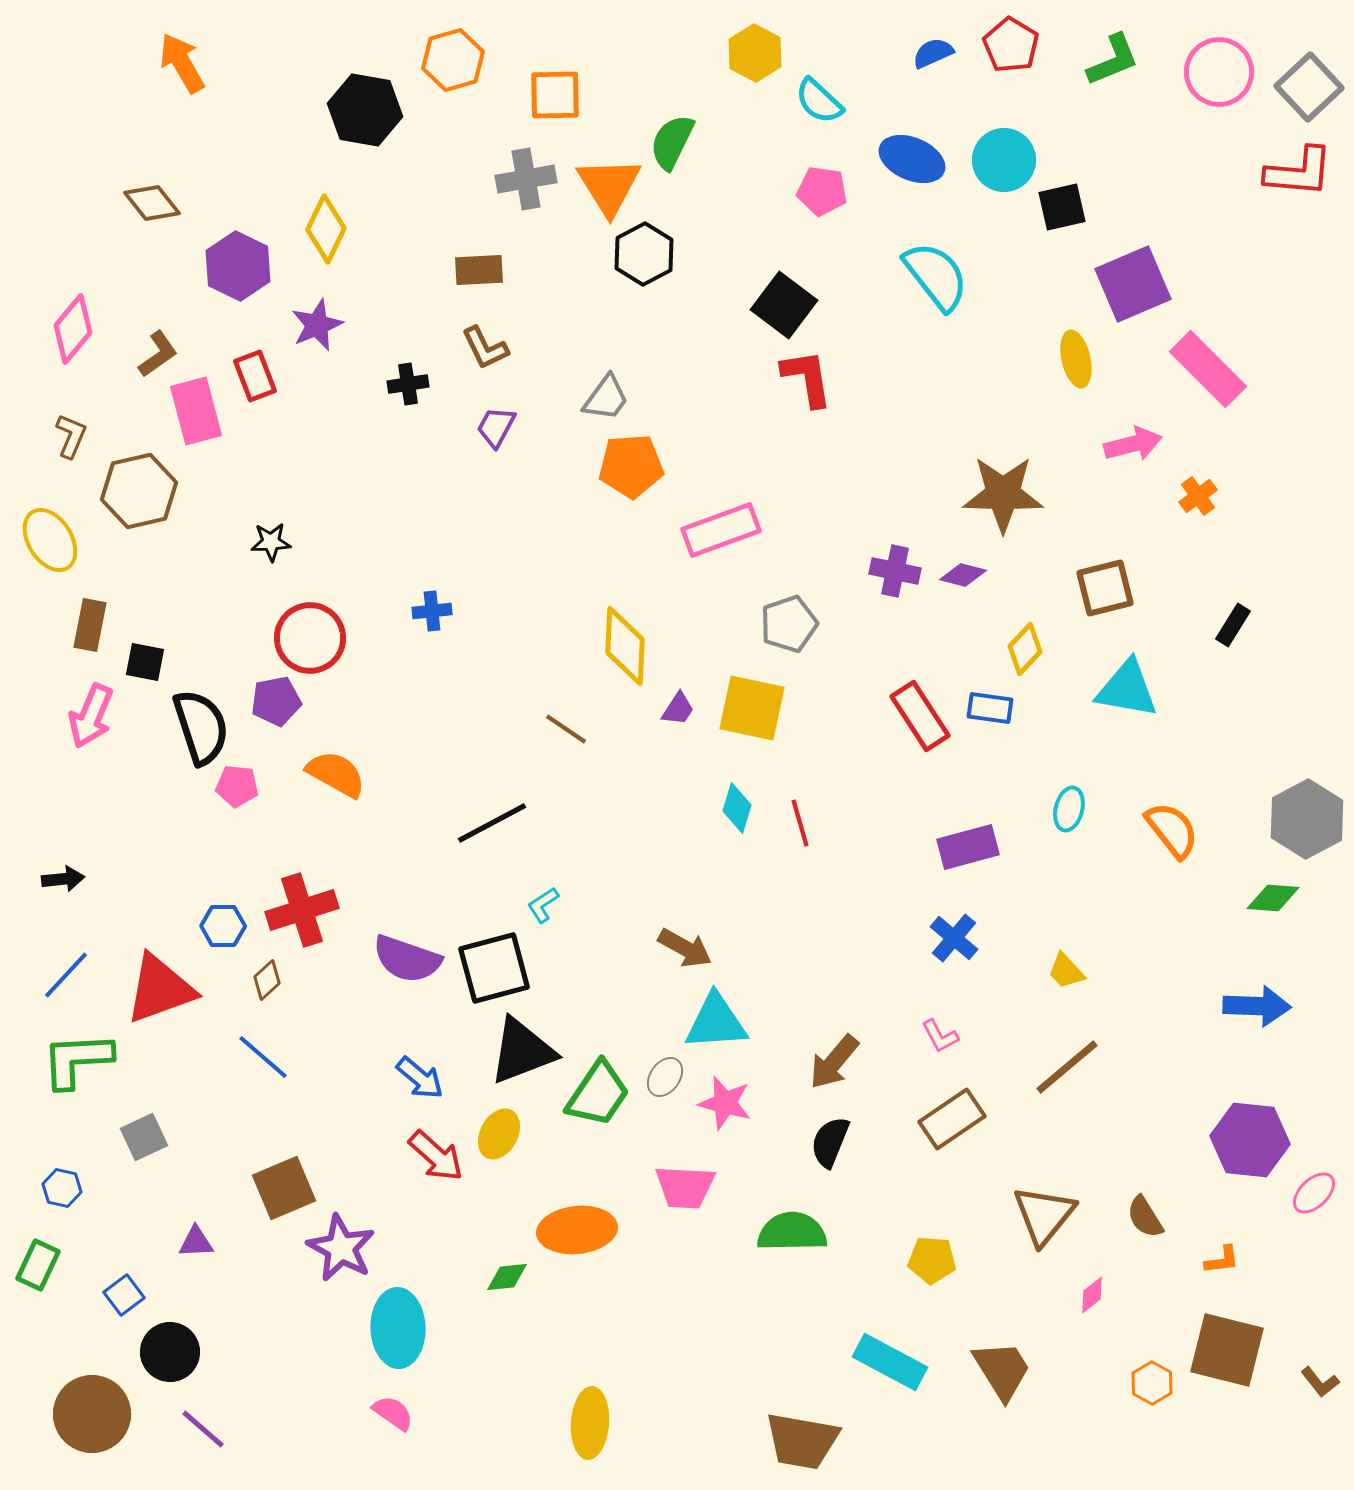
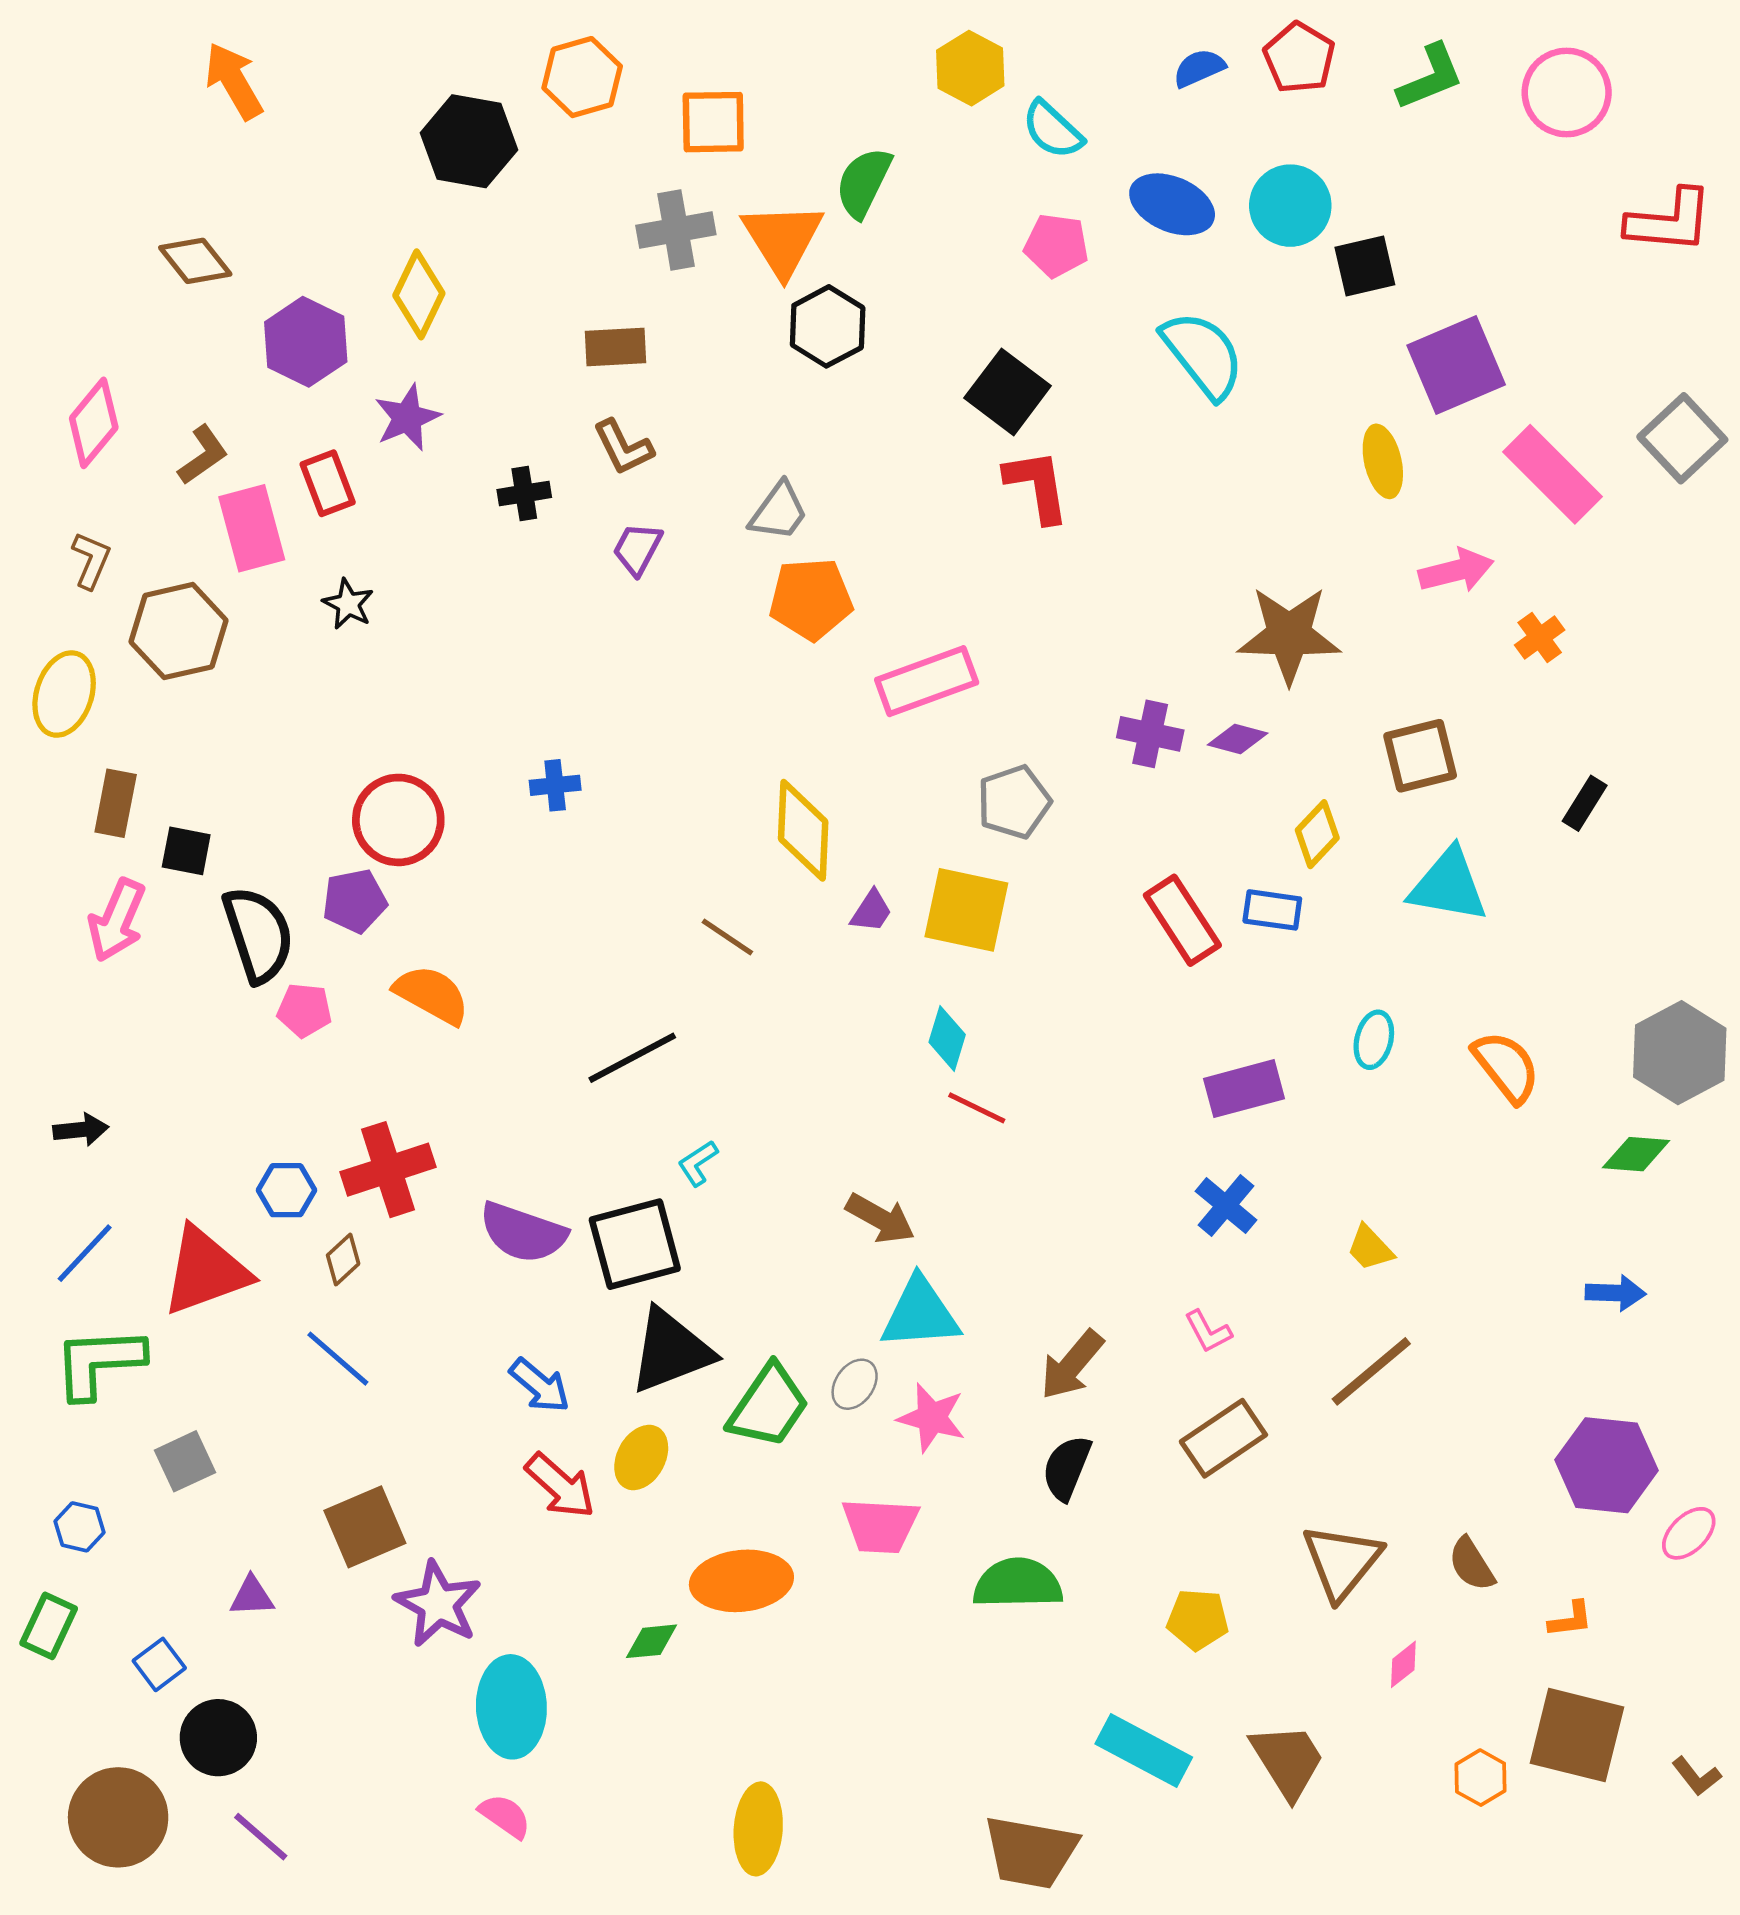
gray square: (1309, 87) -> (1682, 438), moved
yellow ellipse: (50, 540) -> (64, 694), turned 50
black star: (271, 542) -> (348, 604), moved, turned 30
red line: (800, 823) -> (977, 1108), moved, turned -48
blue arrow: (1257, 1006) -> (1615, 1293), size x0.7

